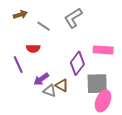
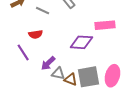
purple diamond: (77, 63) -> (81, 42), turned 65
gray square: (97, 84) -> (88, 77), moved
brown triangle: (62, 85) -> (71, 79), moved

